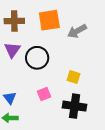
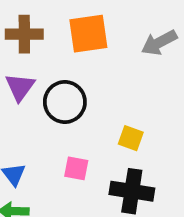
gray arrow: (77, 31) -> (159, 43), moved
pink square: (44, 94) -> (76, 168), turned 32

